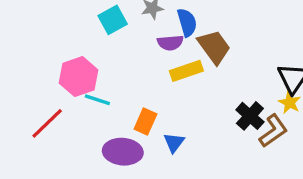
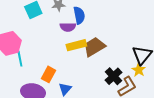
brown trapezoid: (214, 47) -> (94, 47), moved, turned -90
cyan line: (97, 100) -> (20, 59), turned 56

